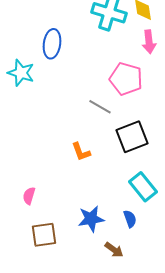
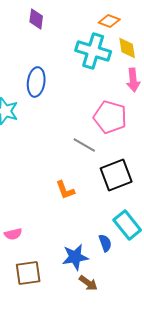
pink semicircle: (29, 196) -> (13, 234), turned -120
blue semicircle: (130, 219) -> (105, 243), moved
brown arrow: (114, 250) -> (88, 283), moved

